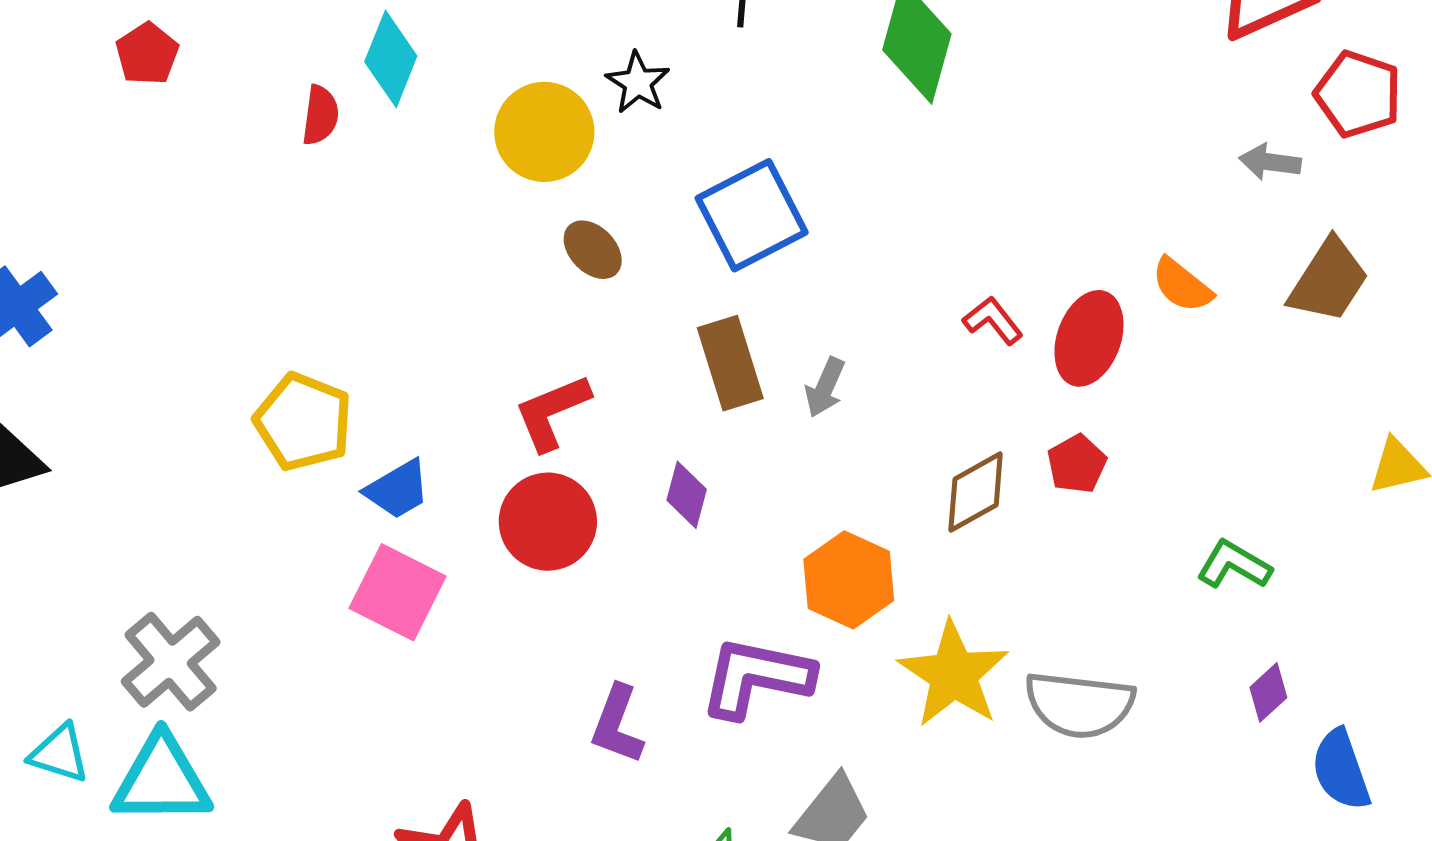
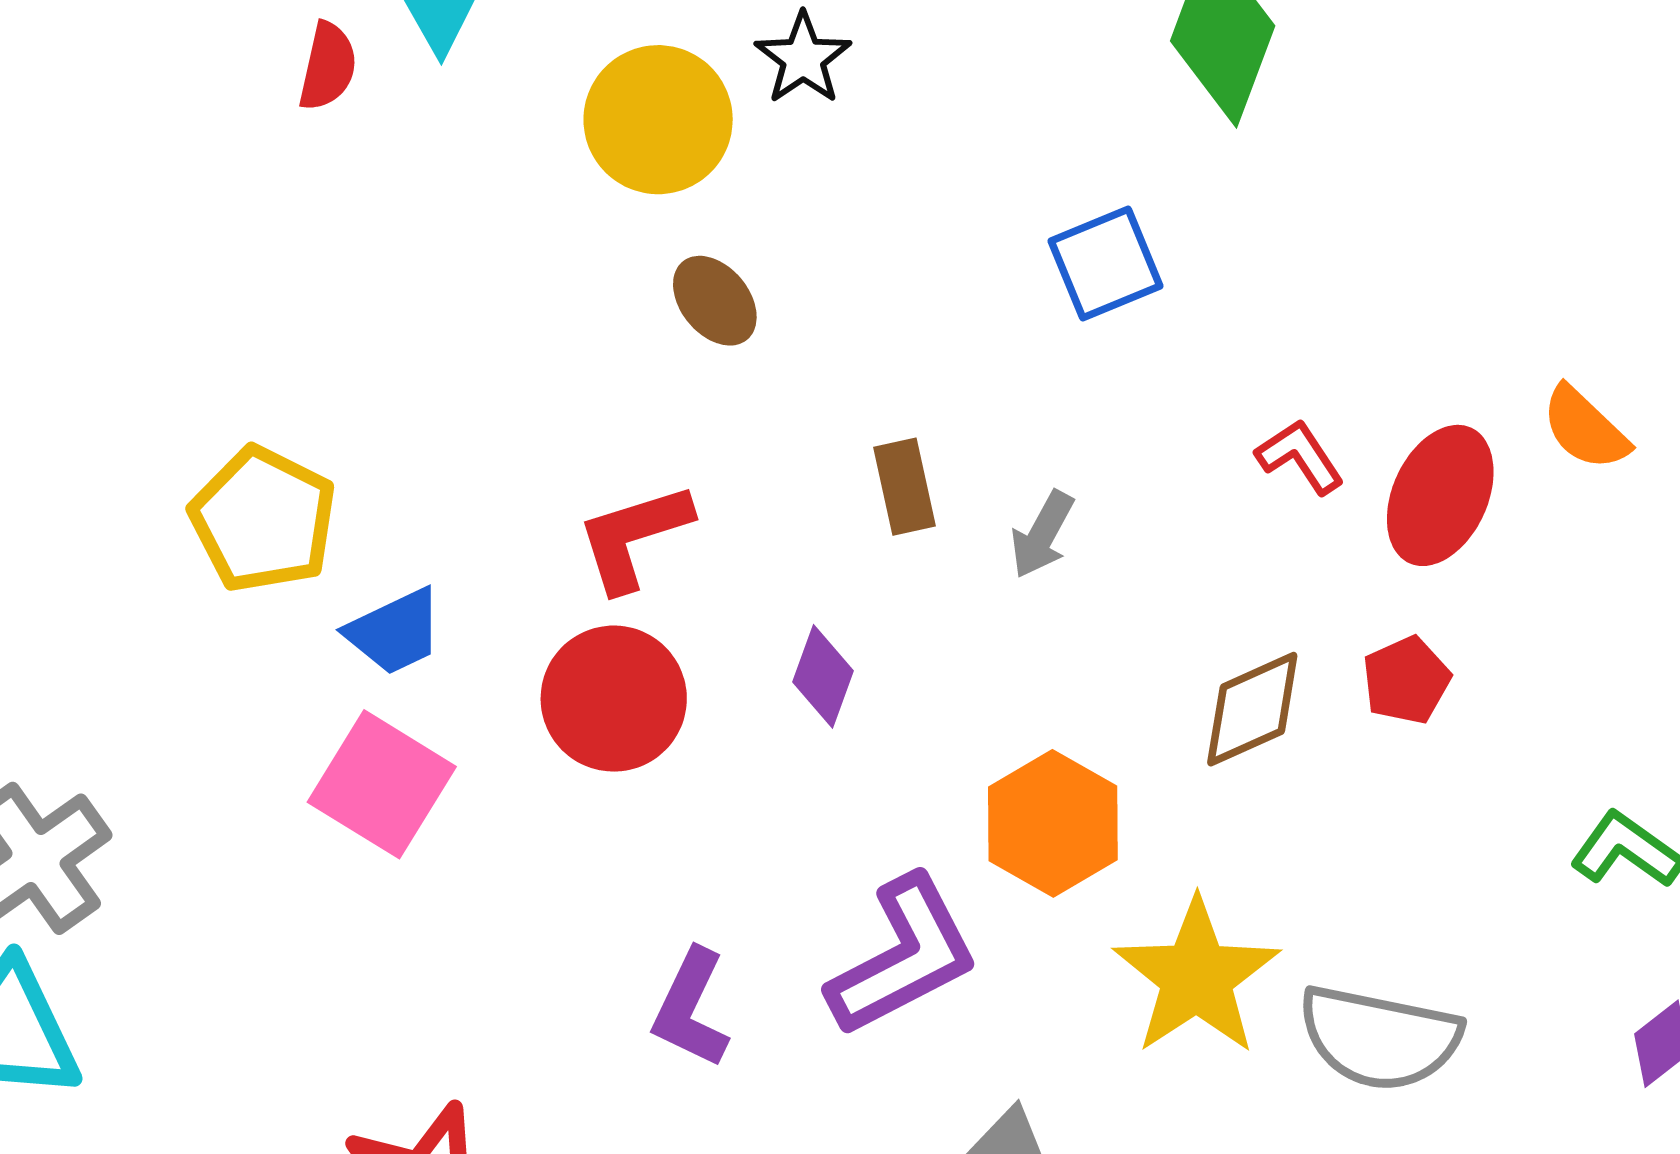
blue square: (752, 215) -> (1105, 263), moved, size x0.7
brown rectangle: (730, 363) -> (905, 487), size x0.7
purple L-shape: (756, 677) -> (903, 956), turned 136

